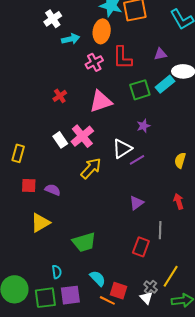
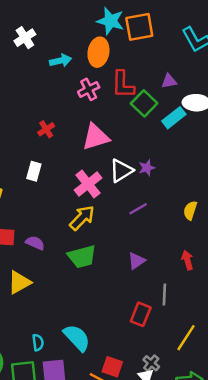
white cross: (53, 19) -> (25, 38), moved
green square: (140, 90) -> (144, 103), moved, turned -30
pink cross: (82, 136) -> (88, 184), moved
white rectangle: (60, 140) -> (34, 171), moved, turned 49
white triangle: (122, 149) -> (121, 171), moved
green trapezoid: (84, 242) -> (82, 257), moved
yellow line: (171, 276) -> (186, 338), moved
cyan semicircle: (98, 278) -> (77, 338), moved, size x1.4

